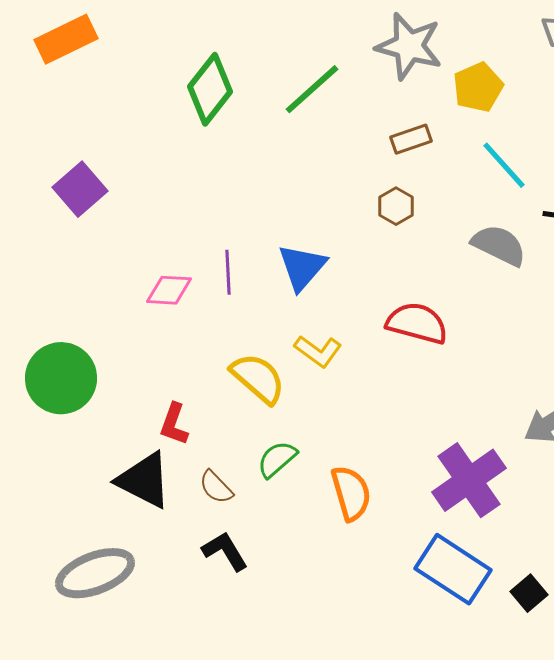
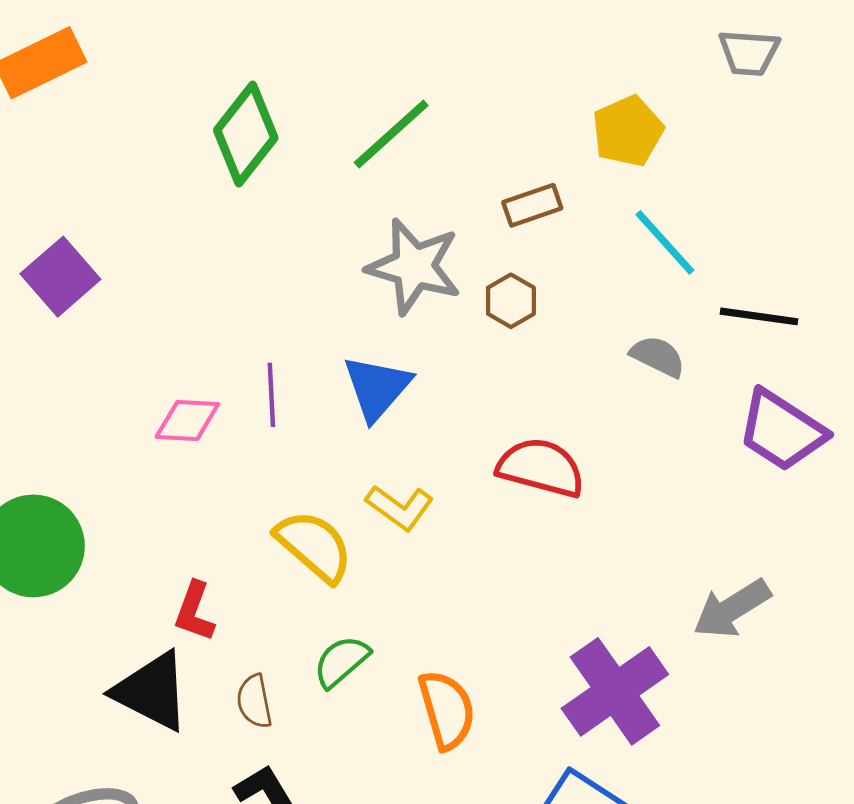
gray star: (409, 46) -> (414, 267), moved
gray semicircle: (499, 245) -> (658, 356), size x0.7
brown semicircle: (216, 487) -> (254, 701), turned 33

